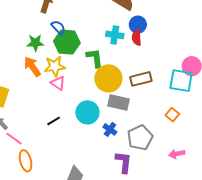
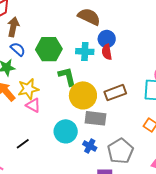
blue semicircle: (58, 27) -> (18, 49), moved
green hexagon: (67, 42) -> (49, 49), moved
black line: (54, 121) -> (23, 144), moved

